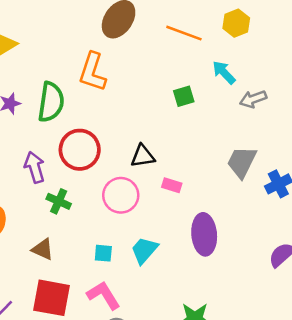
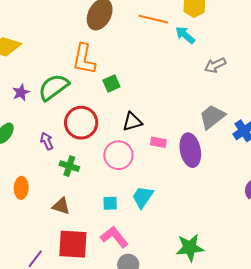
cyan arrow: (224, 72) -> (185, 35), moved
green square: (184, 96) -> (111, 84), moved
green semicircle: (51, 102) -> (54, 87), turned -128
gray trapezoid: (242, 162) -> (212, 117), turned 32
purple arrow: (35, 167) -> (47, 141), size x0.7
purple ellipse: (204, 234) -> (190, 150), moved

